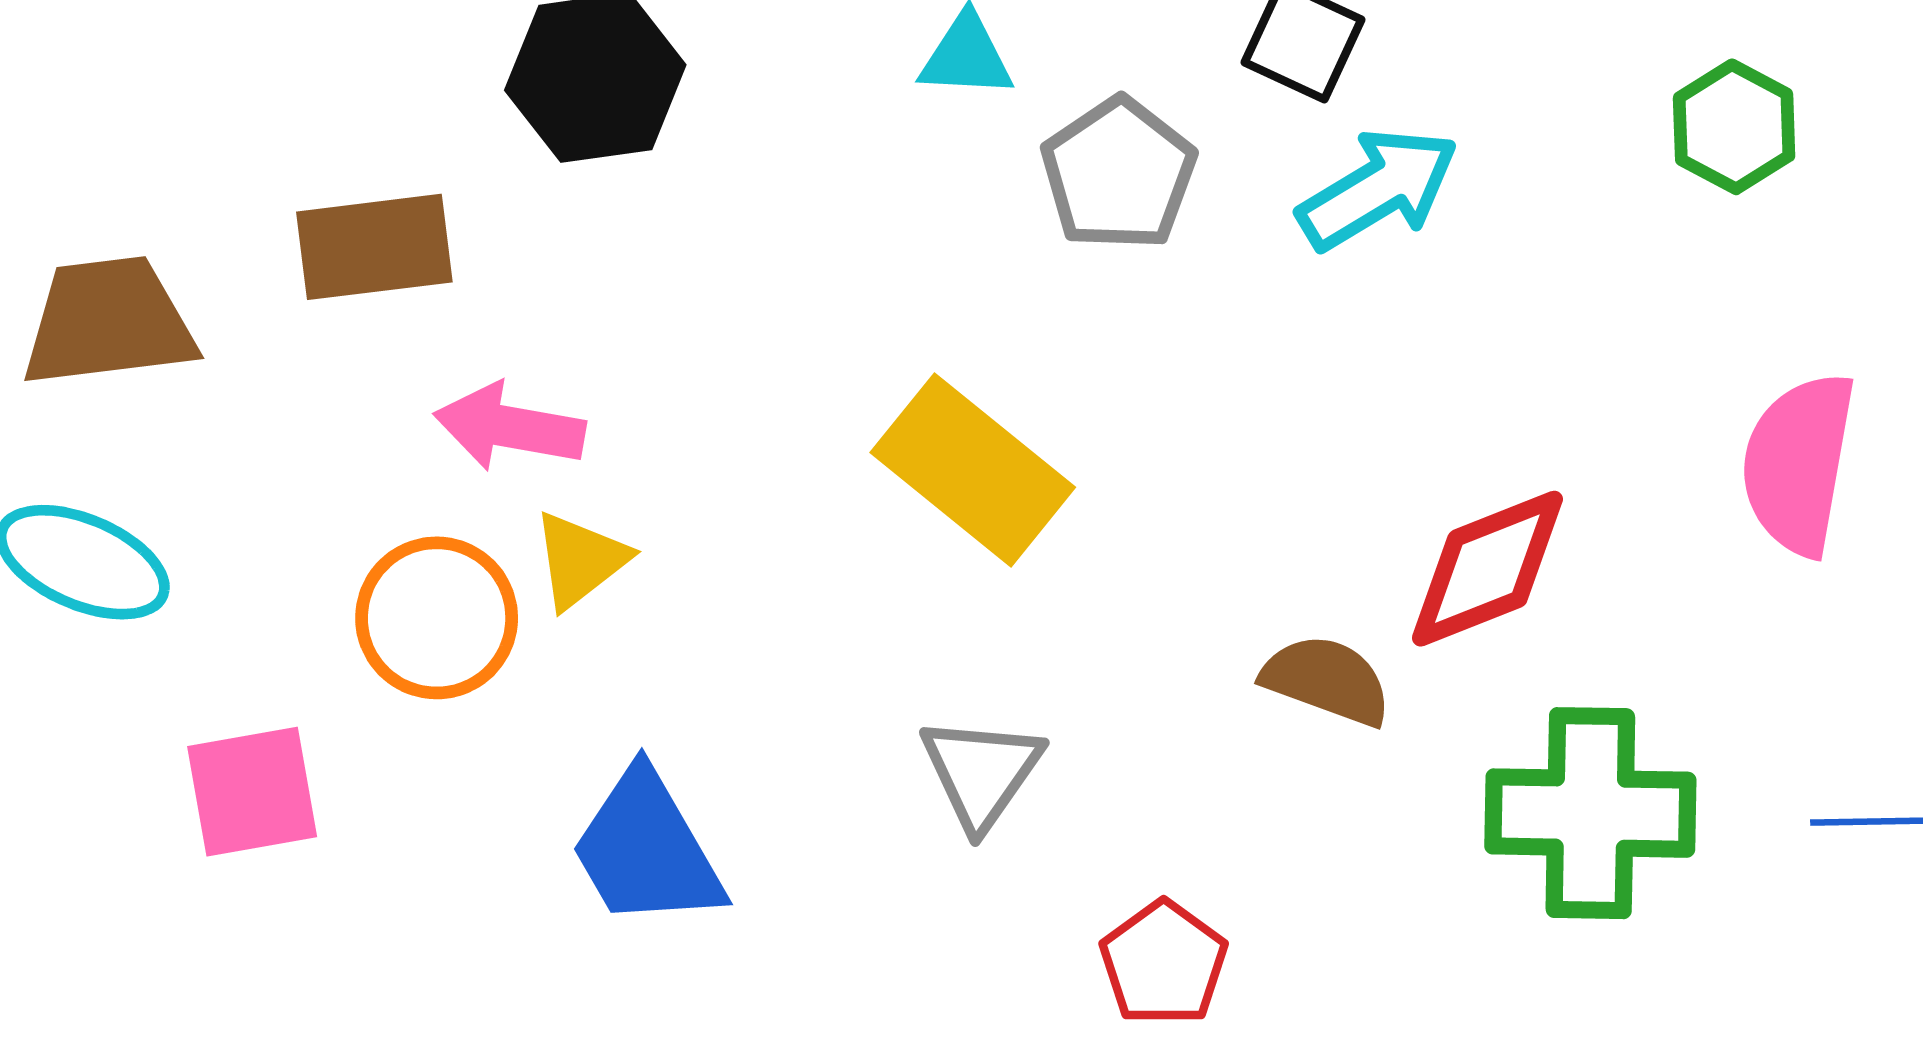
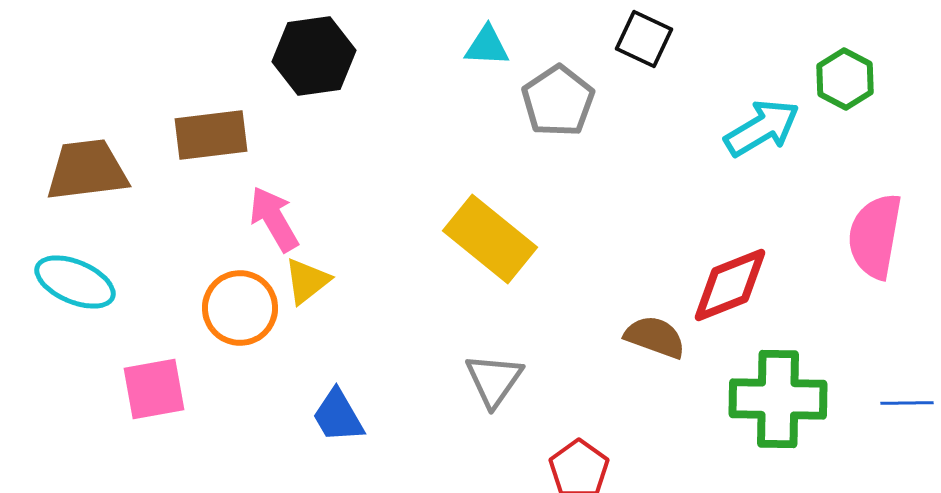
cyan arrow: (1378, 189) -> (762, 128), moved
pink arrow: (510, 427) -> (274, 219), turned 50
blue trapezoid: (647, 850) -> (338, 416), size x0.7

